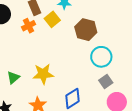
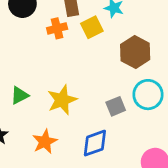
yellow star: (43, 74) -> (62, 100), turned -30
gray square: (106, 82) -> (116, 106), moved

